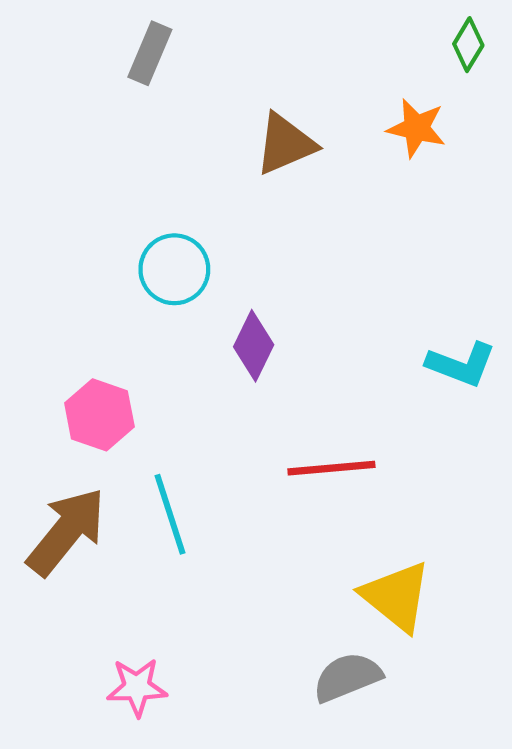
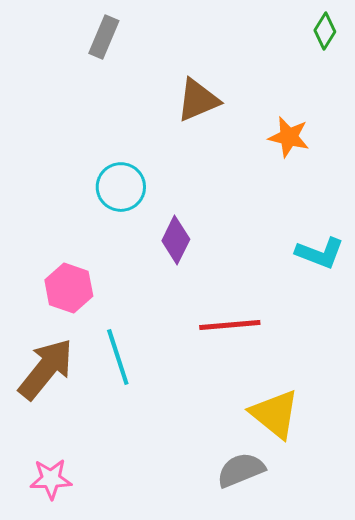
orange star: (416, 128) -> (289, 137), moved
pink star: (137, 687) -> (51, 479), moved

